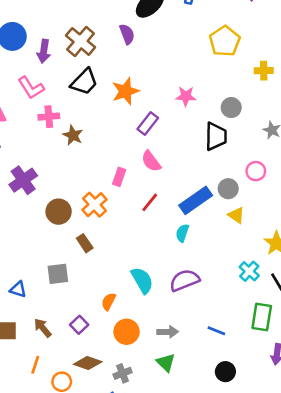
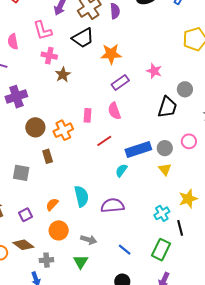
purple semicircle: (127, 34) -> (115, 11), moved
pink rectangle: (119, 177) -> (88, 115), turned -32

